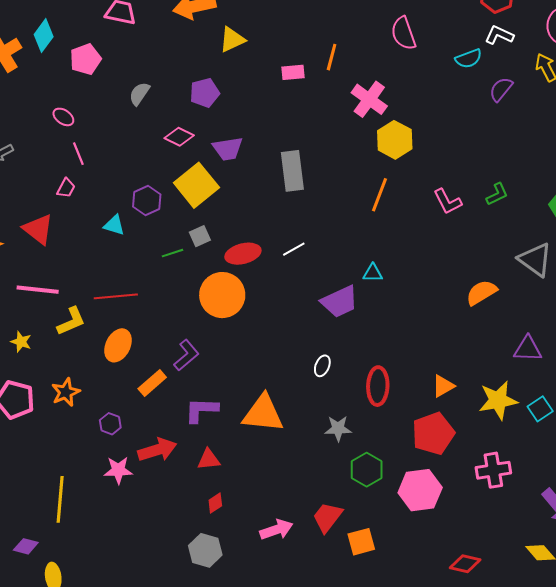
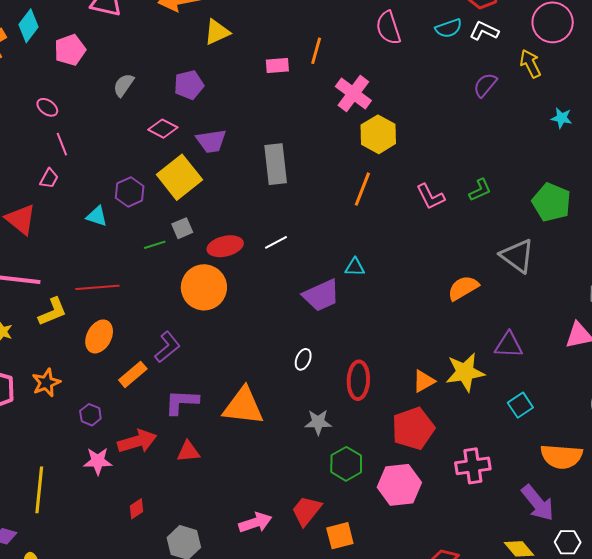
cyan semicircle: (469, 59) -> (449, 28), moved
yellow star: (498, 400) -> (465, 372), moved
red diamond: (215, 503) -> (136, 509), moved

